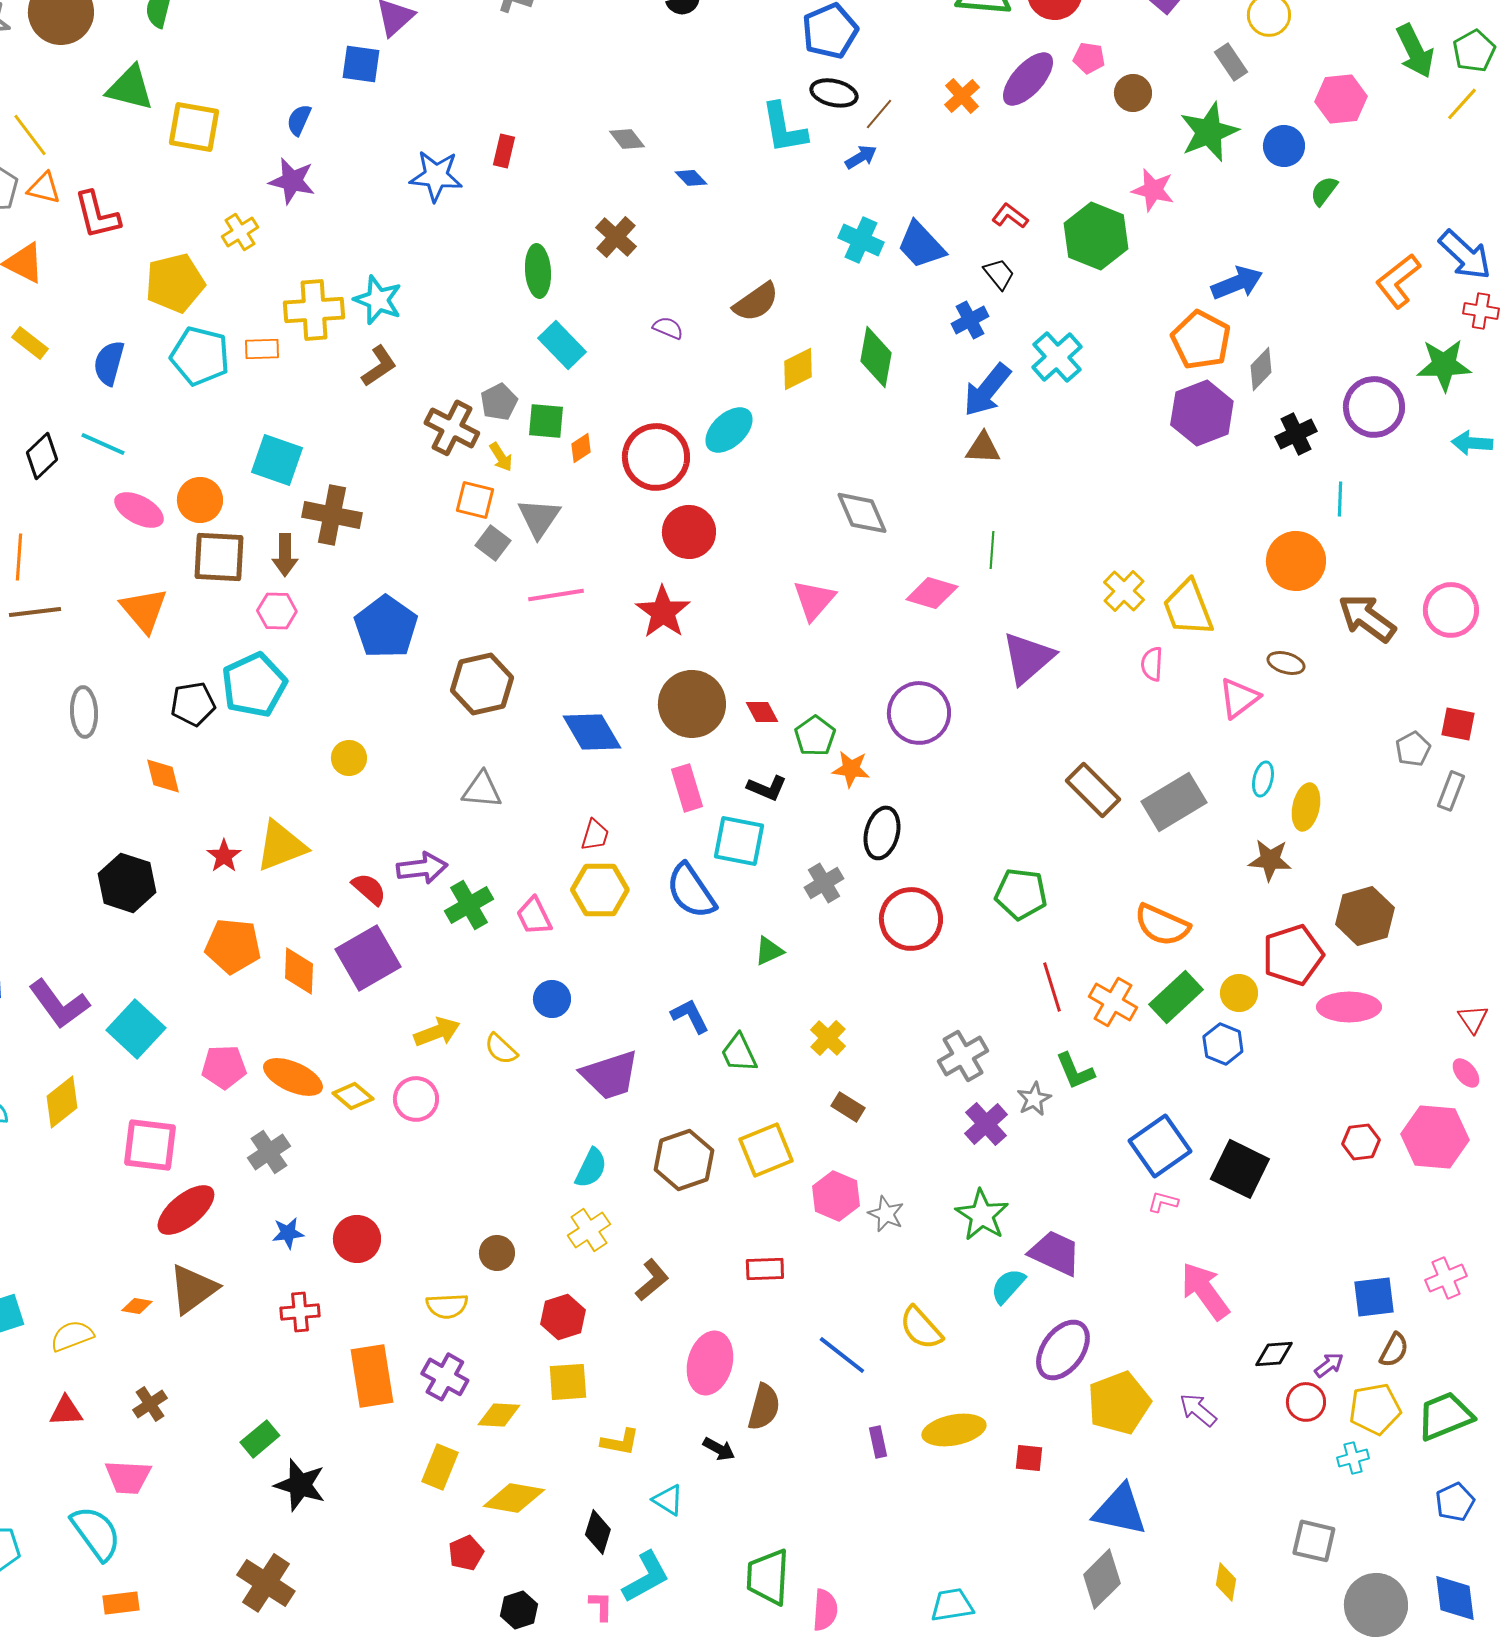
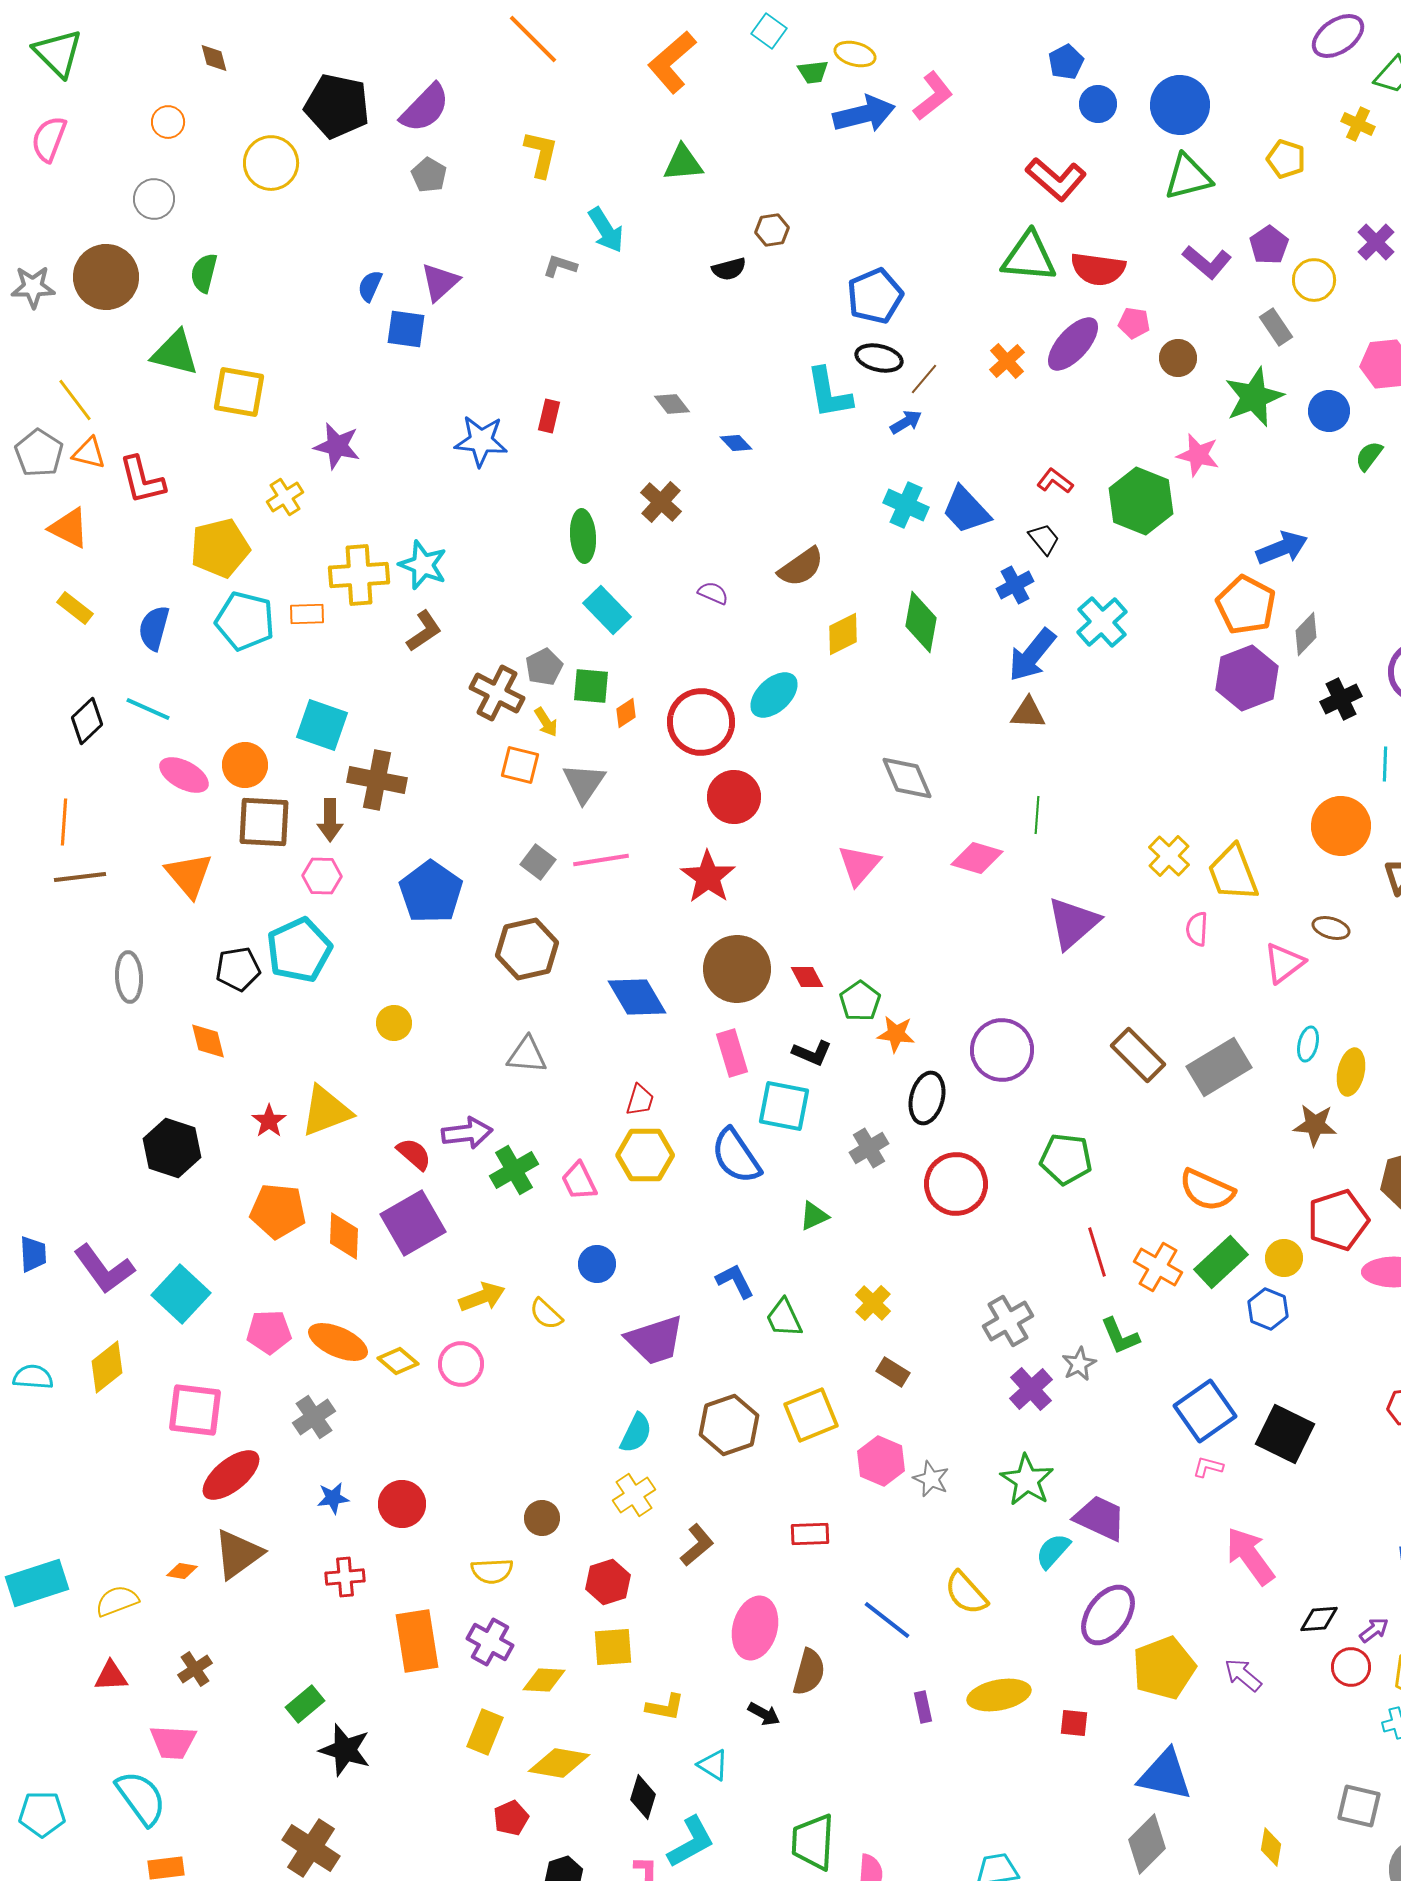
blue semicircle: (299, 120) -> (370, 286), moved
gray square: (493, 543) -> (538, 862), moved
purple circle: (919, 713) -> (1002, 1050), moved

